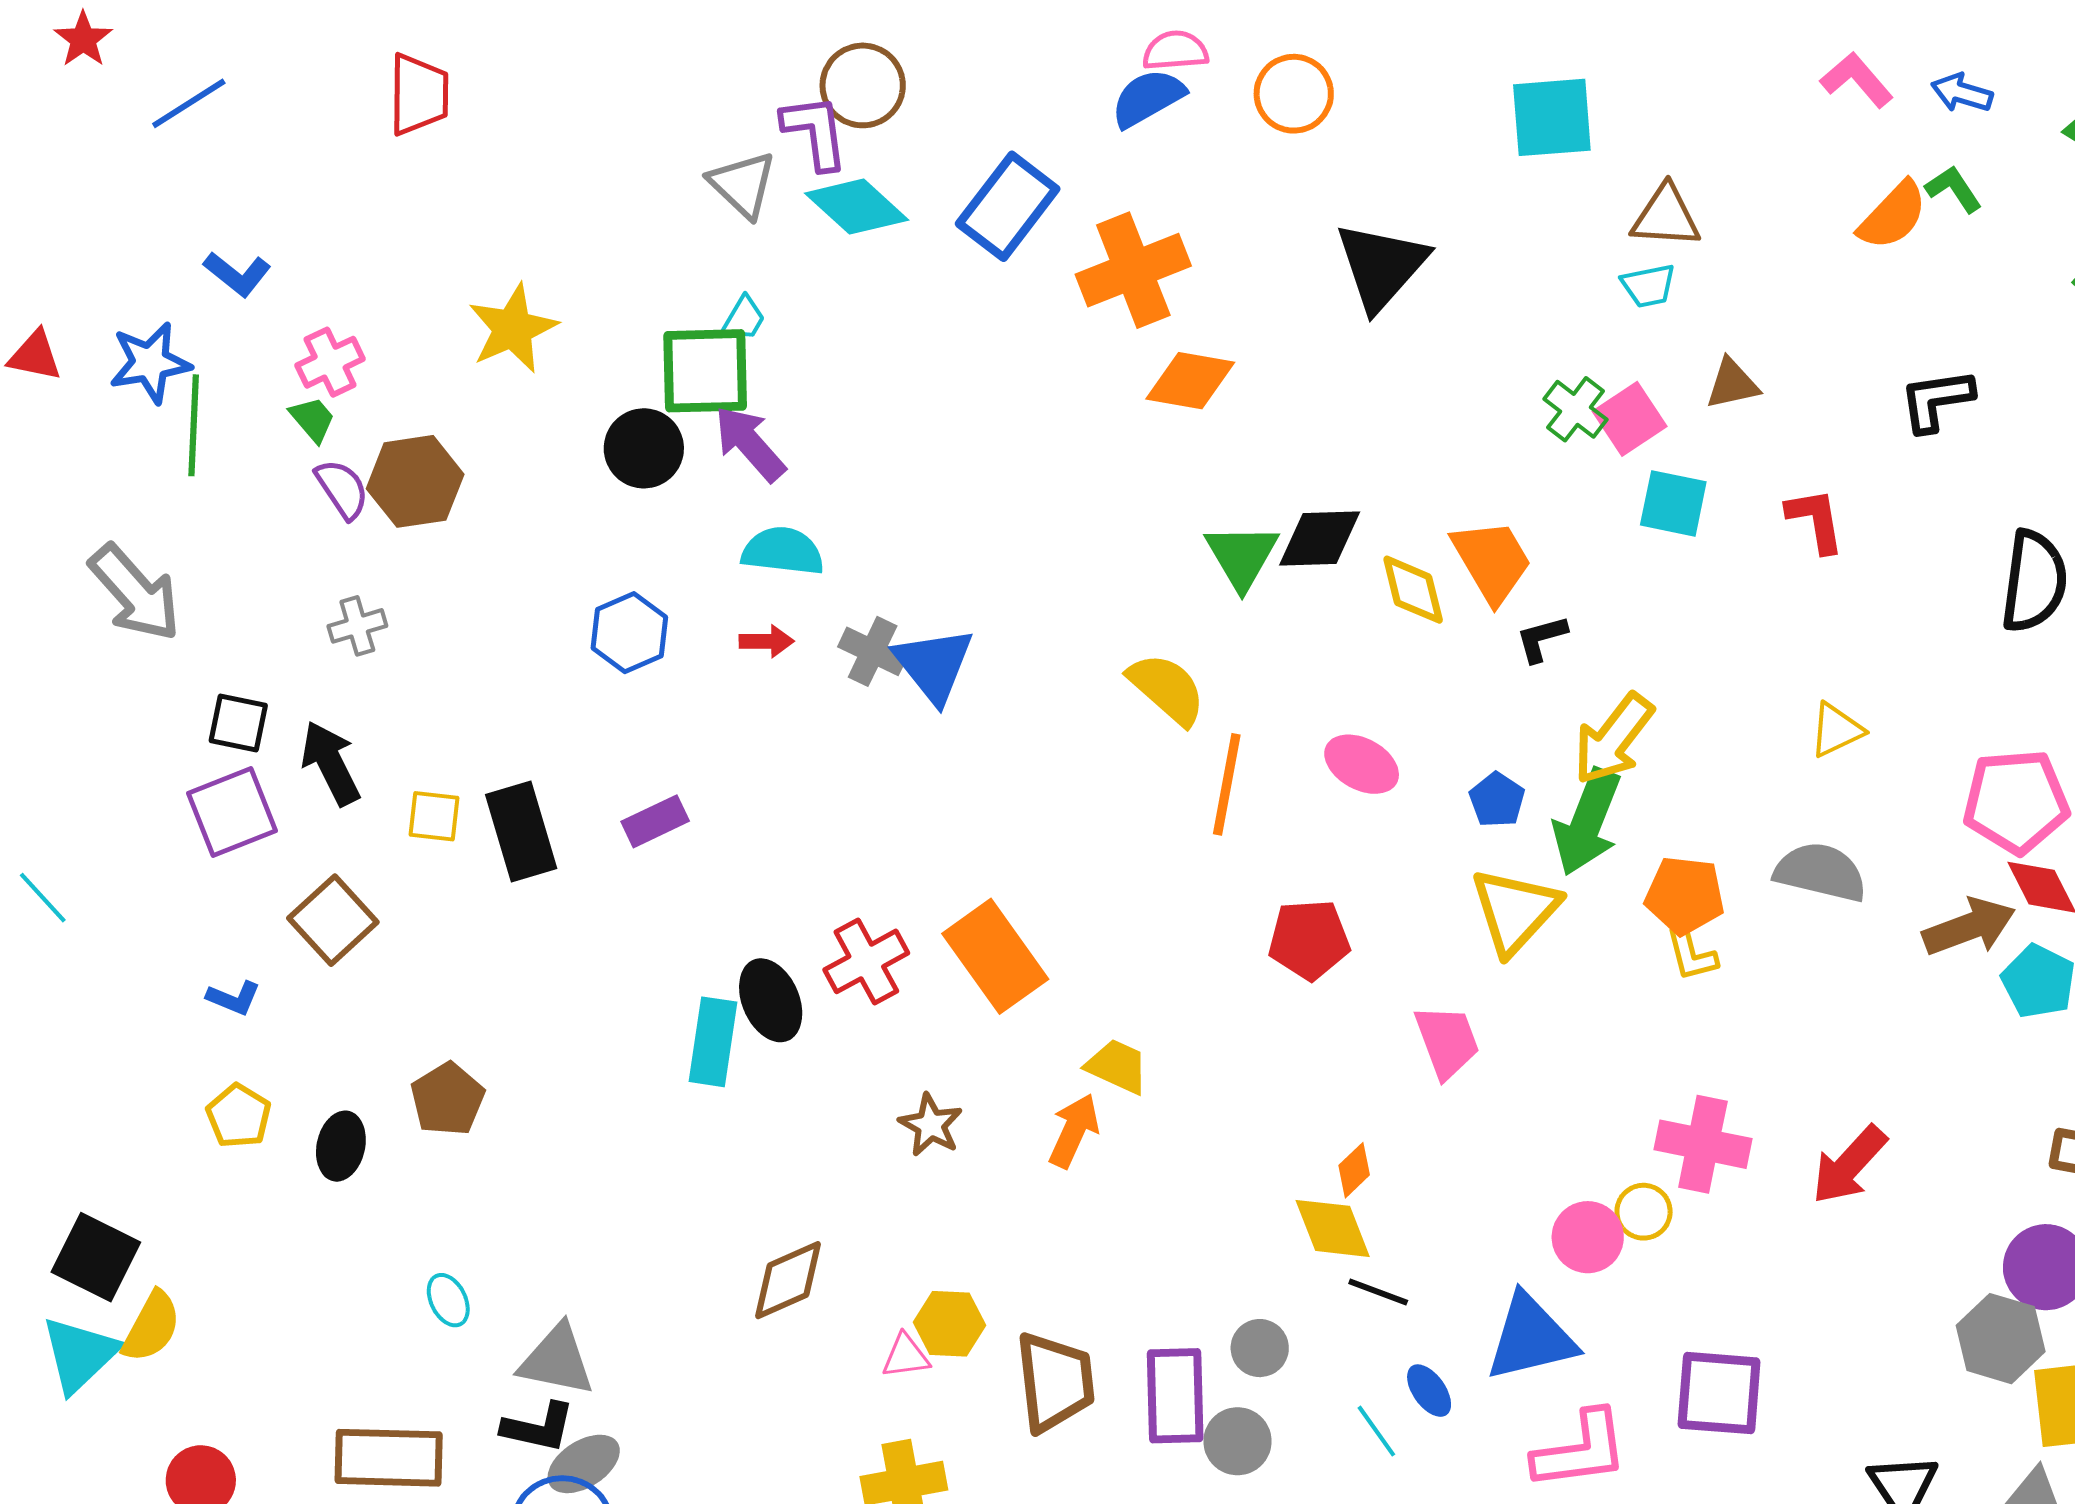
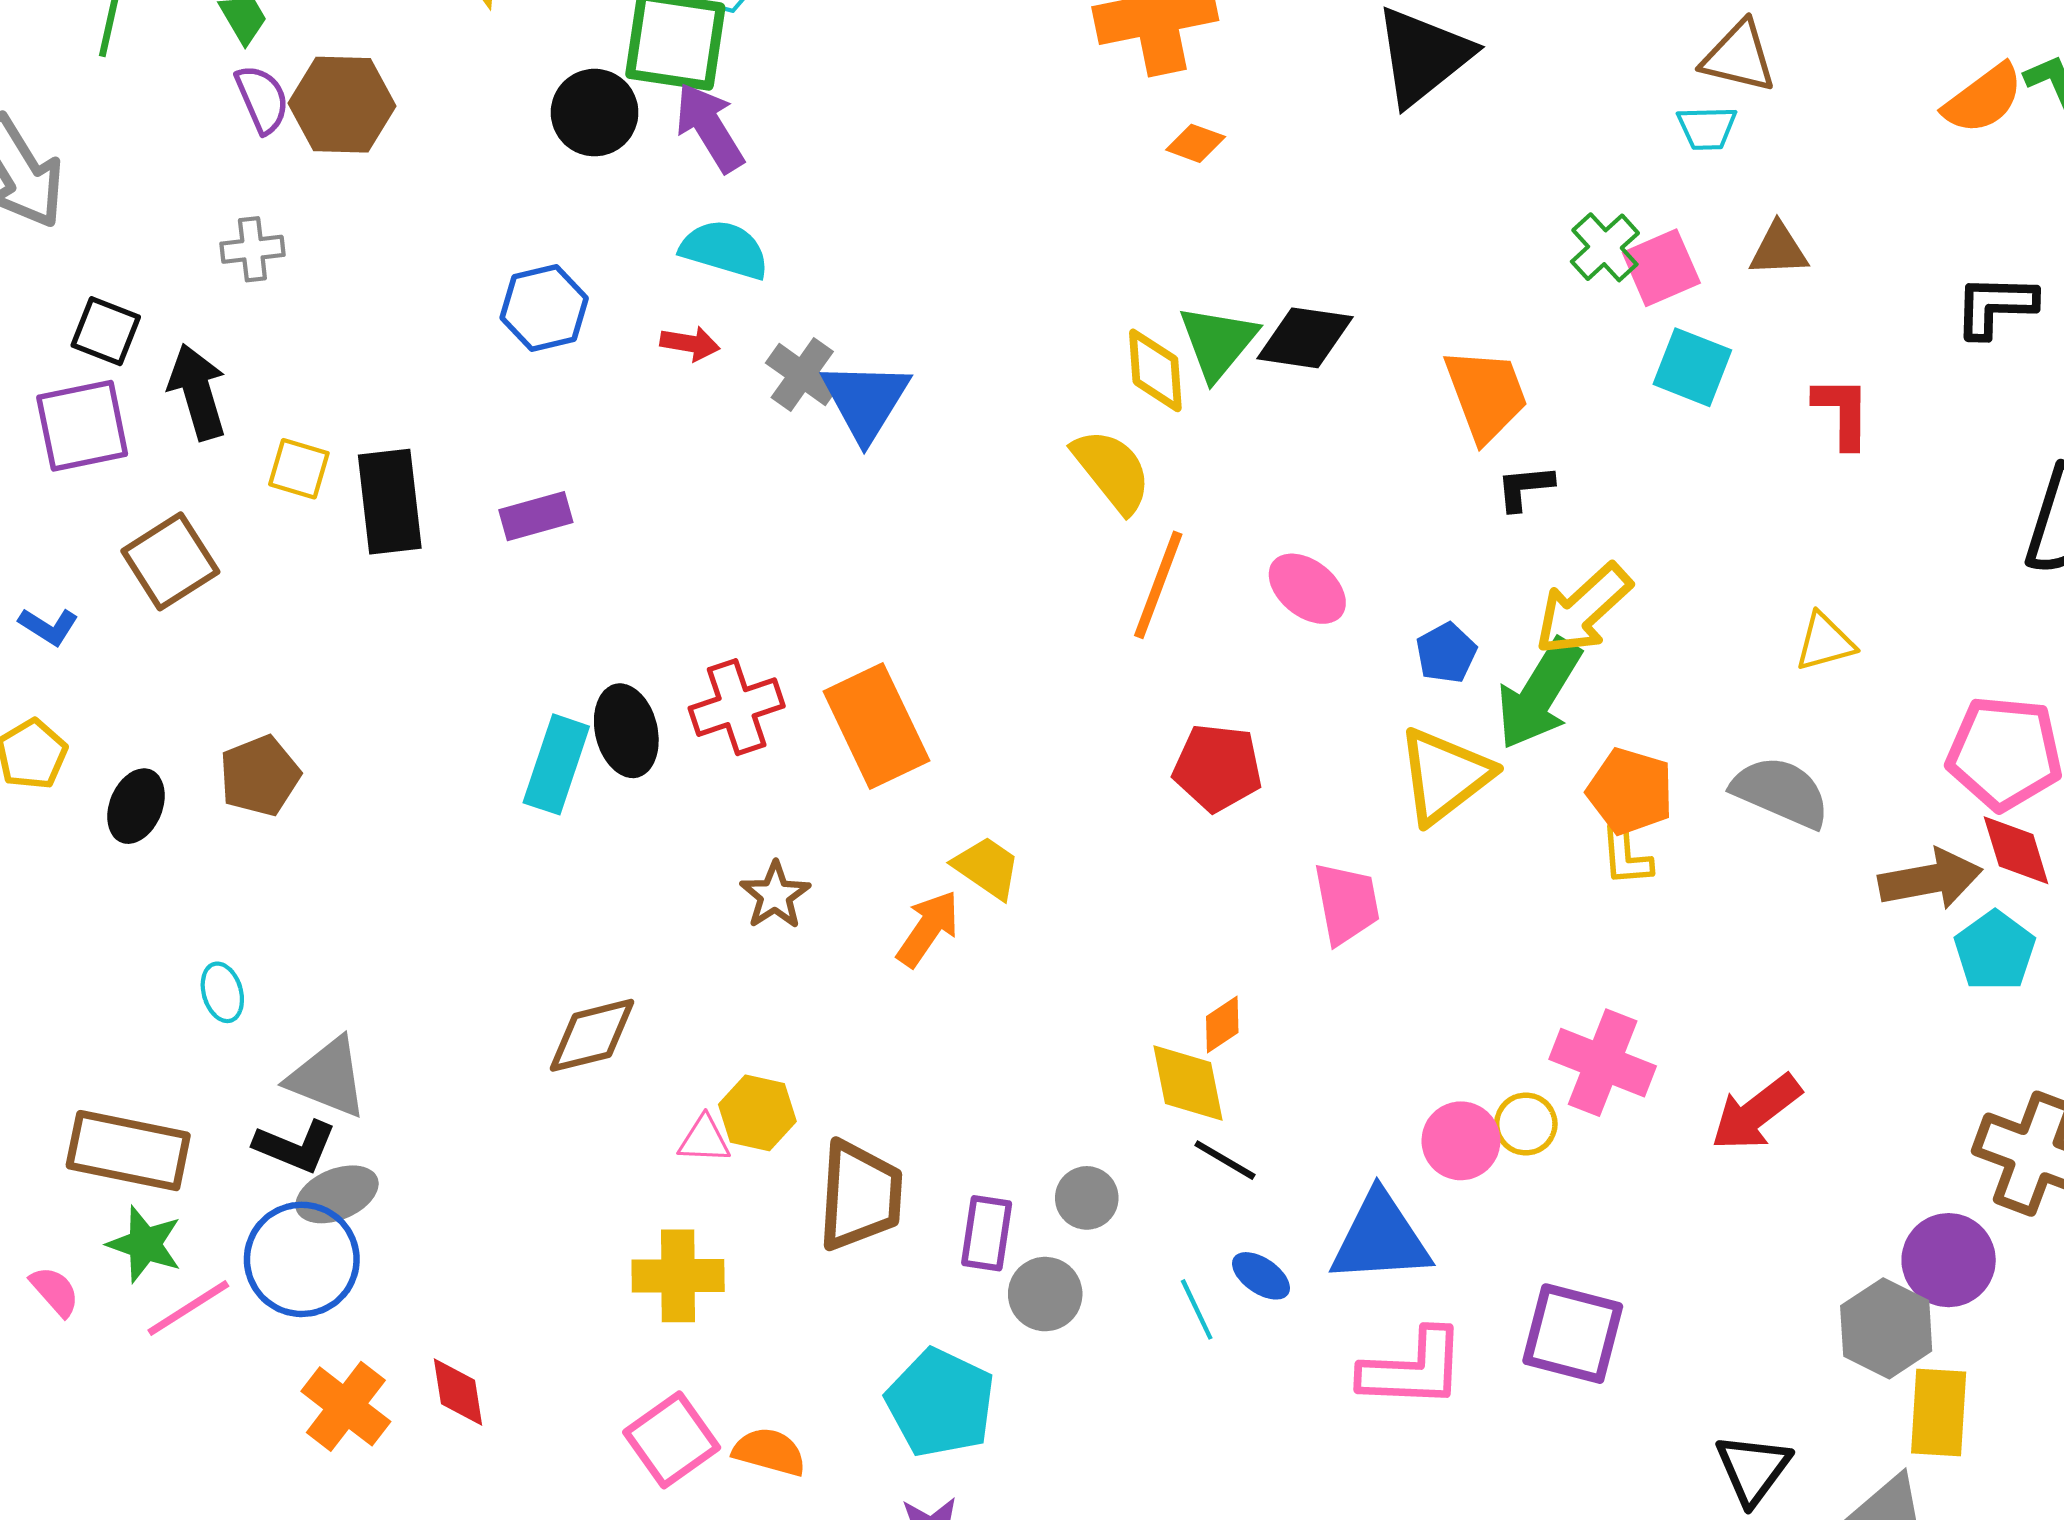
orange diamond: (1190, 381) -> (1196, 143), size x0.6
yellow diamond: (1413, 590) -> (1155, 370), moved
blue ellipse: (1429, 1391) -> (1261, 1276), turned -30
purple rectangle: (1175, 1396) -> (987, 1233), size x0.7

